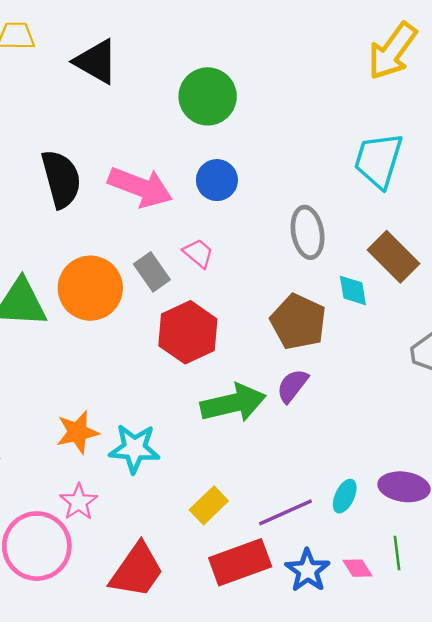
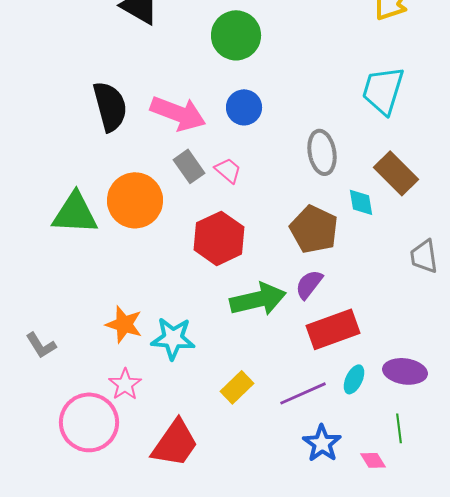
gray rectangle: (152, 272) -> (189, 166), moved
orange star: (78, 432) -> (124, 324), turned 30
red rectangle: (240, 562) -> (333, 329), moved
pink diamond: (357, 568) -> (373, 460), moved

